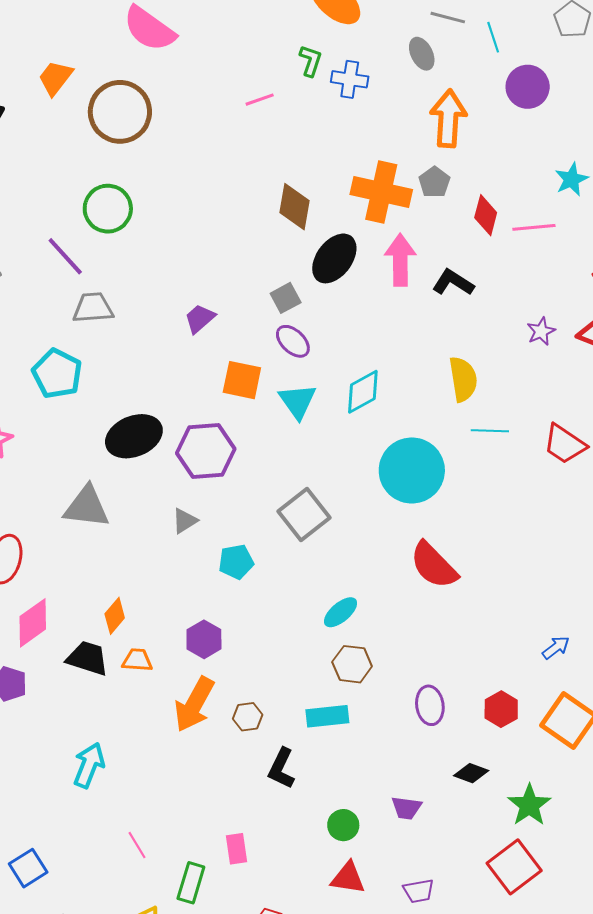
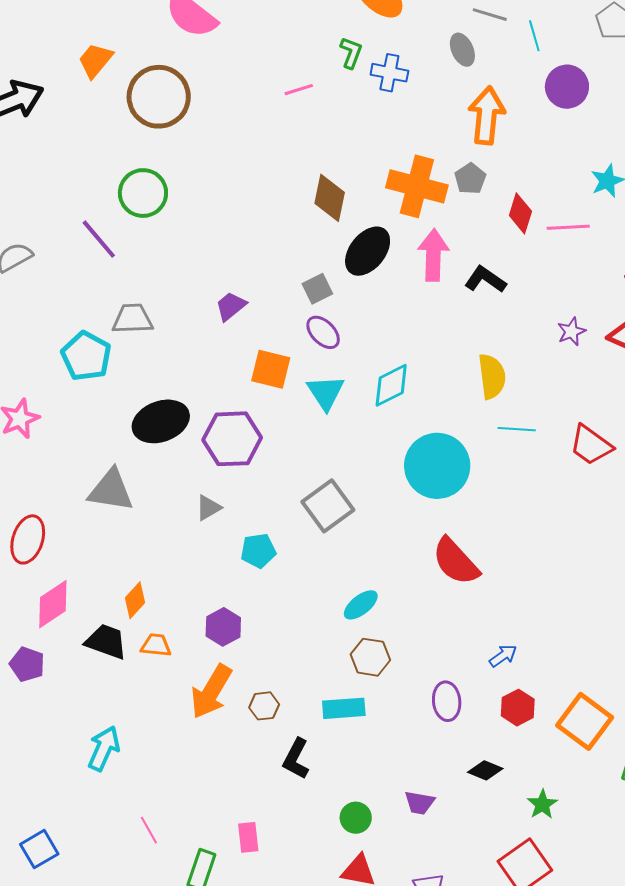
gray trapezoid: (93, 308) -> (133, 319), moved
blue arrow: (556, 648) -> (503, 656), moved
green star: (529, 805) -> (542, 804), size x0.7

